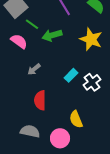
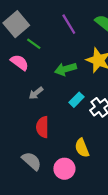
green arrow: (52, 35) -> (66, 69), moved
gray semicircle: (30, 131) -> (32, 161), turned 30

